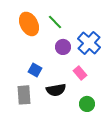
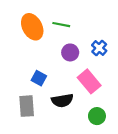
green line: (55, 22) -> (61, 25), turned -35
blue cross: (89, 43) -> (99, 48), size x0.6
pink rectangle: (80, 73) -> (89, 81), size x1.5

